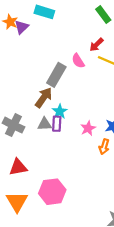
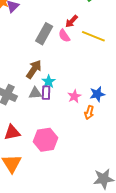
red arrow: (96, 45) -> (72, 21), moved
gray rectangle: (56, 75) -> (44, 34), moved
pink hexagon: (52, 192) -> (46, 140), moved

